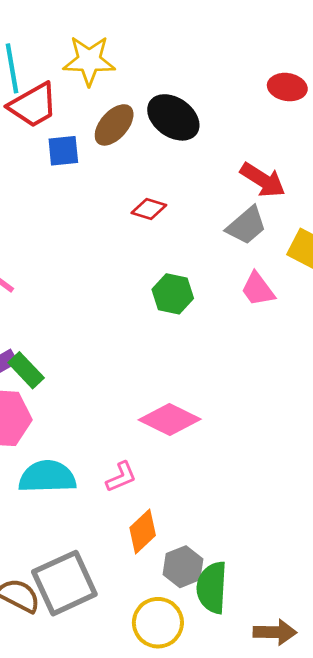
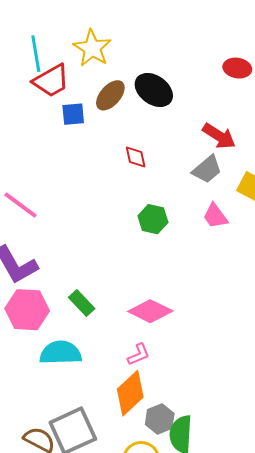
yellow star: (89, 61) -> (92, 48), turned 30
red diamond: (149, 209) -> (136, 157), turned 60
green rectangle: (26, 370) -> (82, 303), moved
pink L-shape: (121, 477) -> (139, 355), moved
orange diamond: (143, 532) -> (130, 393), size x1.4

